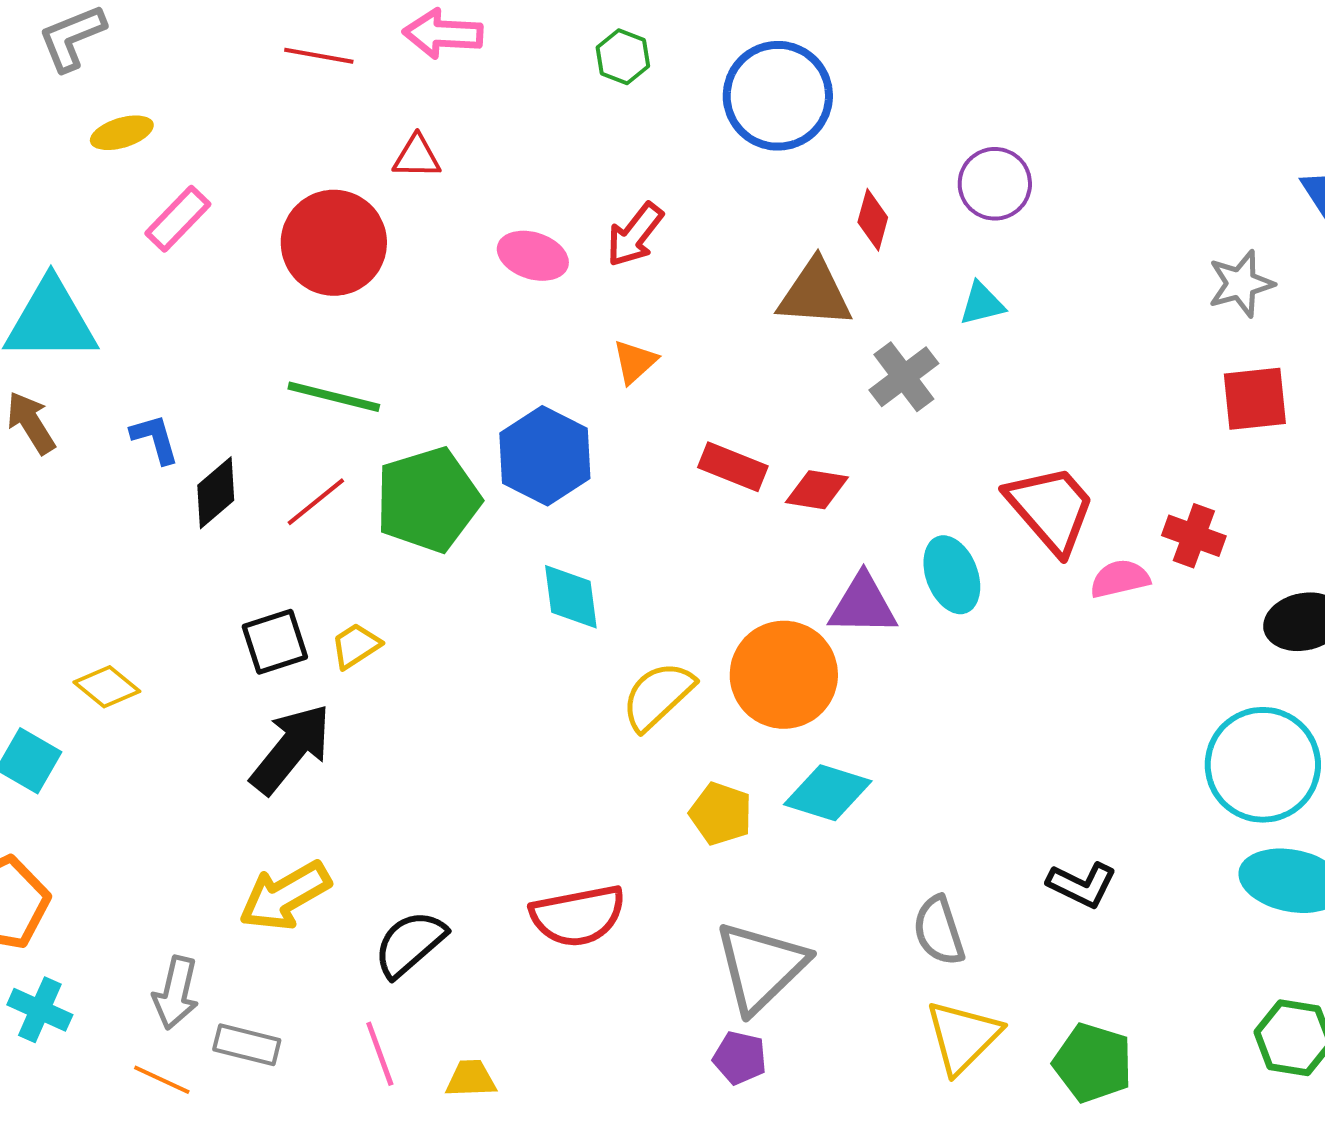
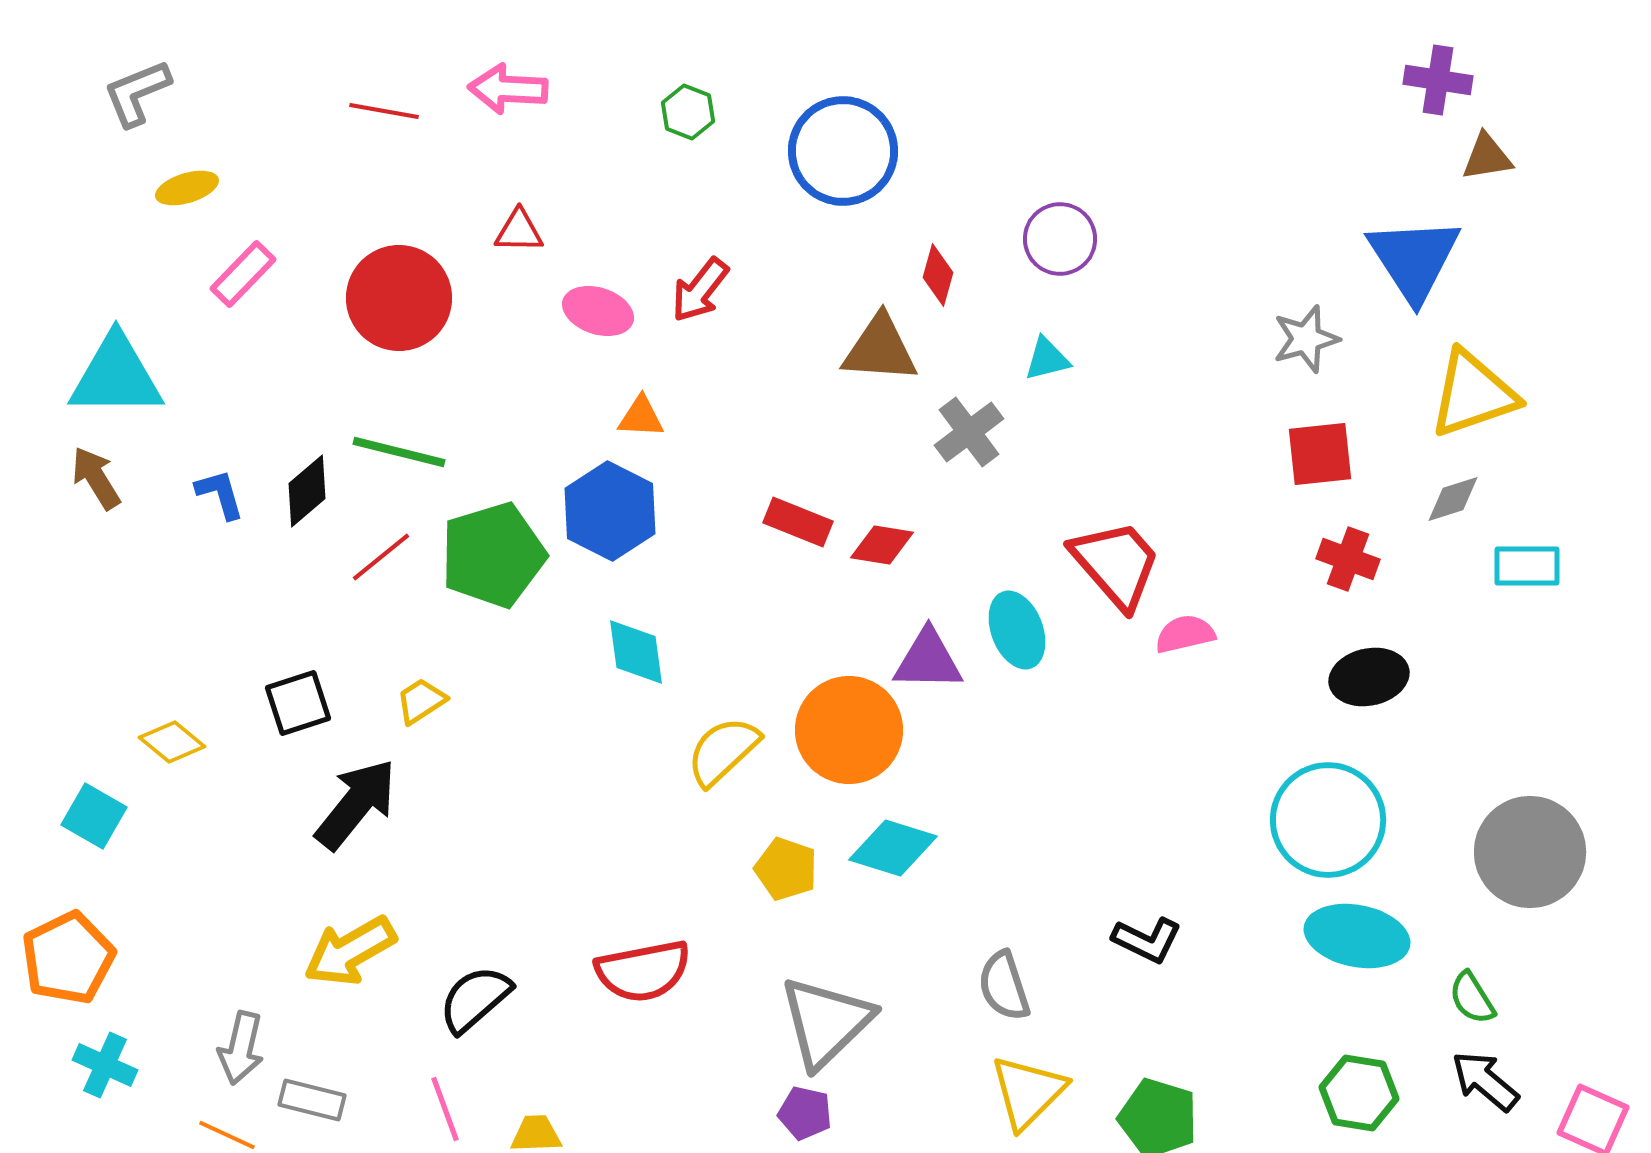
red triangle: (417, 157) -> (519, 231), moved
orange triangle: (635, 362) -> (641, 417), moved, turned 45
black diamond: (216, 493) -> (307, 491), moved
red cross: (1194, 536) -> (1348, 559), moved
black square: (275, 642) -> (298, 703), moved

